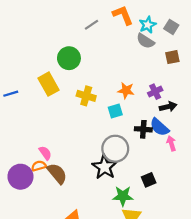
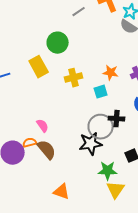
yellow cross: (86, 96) -> (74, 78), turned -30
black cross: (143, 129) -> (117, 119), moved
pink semicircle: (45, 153) -> (43, 126), moved
black star: (104, 167) -> (91, 144), turned 30

